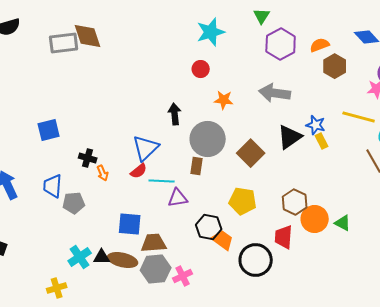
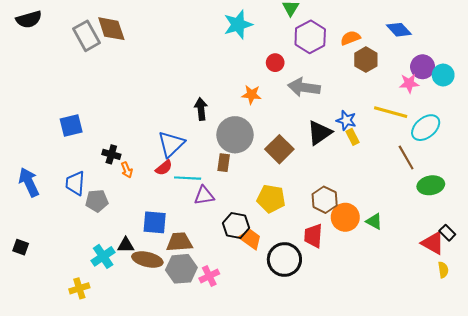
gray rectangle: (64, 43) -> (87, 36), turned 68
red circle: (201, 69) -> (275, 63), moved
black triangle: (102, 257) -> (126, 245), moved

